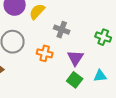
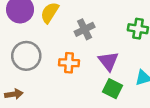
gray cross: (62, 30) -> (85, 29), turned -35

